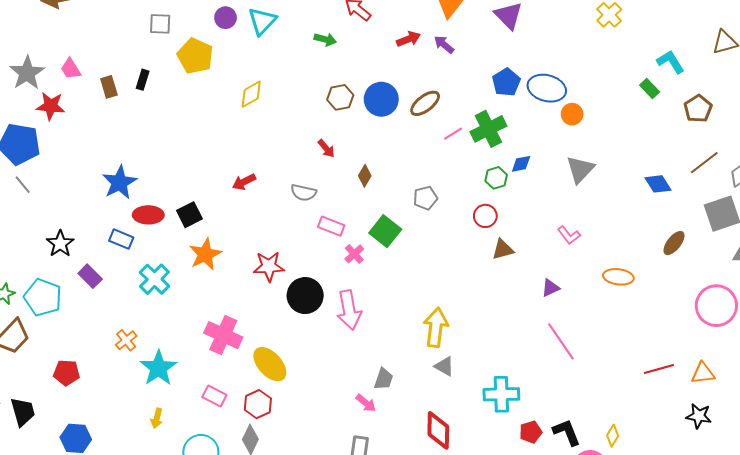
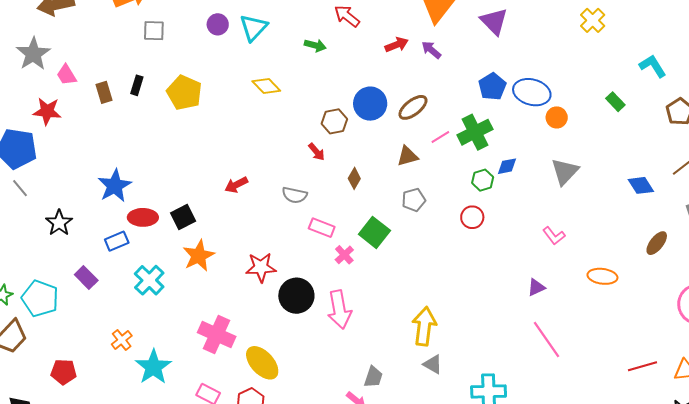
yellow pentagon: (195, 56) -> (184, 93), moved
gray star: (27, 73) -> (33, 54), moved
green rectangle: (650, 89) -> (615, 102), moved
yellow diamond: (251, 94) -> (266, 86), moved, turned 76
brown hexagon: (340, 97) -> (334, 121), moved
blue rectangle: (121, 239) -> (117, 241), turned -45
black star: (60, 244) -> (59, 223), moved
brown triangle: (503, 249) -> (408, 156), moved

